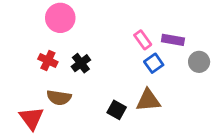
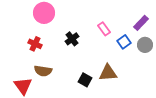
purple rectangle: (173, 40) -> (141, 23), moved, turned -56
black cross: (81, 63) -> (72, 39), moved
blue square: (154, 63) -> (124, 42), moved

